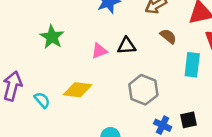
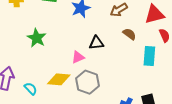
pink triangle: (99, 51) -> (78, 57), moved
gray hexagon: (143, 90) -> (88, 82), moved

